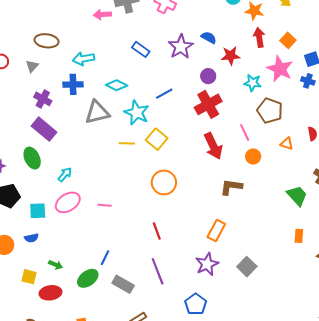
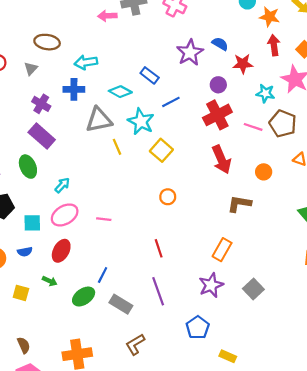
blue rectangle: (141, 49) -> (150, 75), moved
pink line: (245, 132) -> (253, 127), moved, turned -48
yellow line: (127, 143) -> (117, 147), moved, turned 63
orange circle: (164, 182) -> (168, 197), size x0.6
red ellipse: (50, 293) -> (61, 251), moved, turned -55

